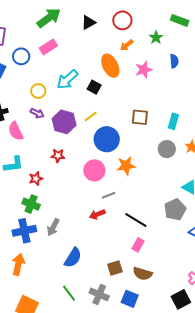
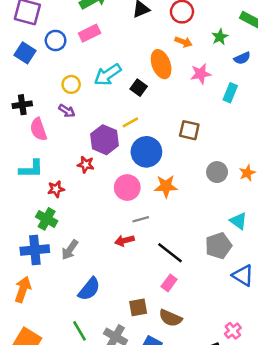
orange arrow: (127, 45) -> (183, 42), turned -128
blue semicircle: (174, 61) -> (242, 58), moved, turned 64
cyan rectangle: (173, 121) -> (230, 93), moved
purple hexagon: (64, 122) -> (105, 140), moved

